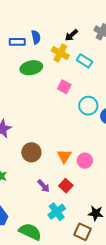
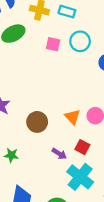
cyan circle: (88, 106) -> (80, 41), moved
cyan cross: (57, 212) -> (80, 177), size x1.4

